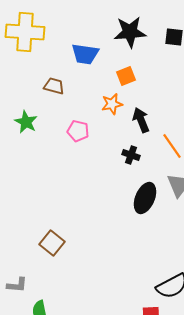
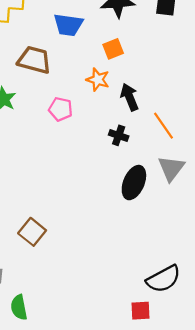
brown trapezoid: (54, 86) -> (34, 60), size x1.5
orange star: (112, 104) -> (98, 80), turned 30

